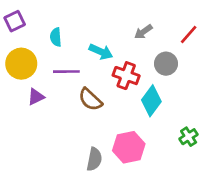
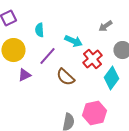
purple line: (66, 72) -> (47, 56), turned -48
red cross: (126, 76) -> (92, 59), turned 30

